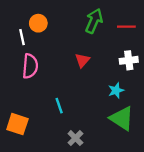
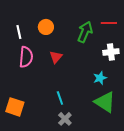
green arrow: (94, 21) -> (85, 32), moved
orange circle: (38, 23) -> (46, 27), moved
red triangle: (82, 60) -> (56, 57), moved
cyan line: (59, 106) -> (60, 98), moved

